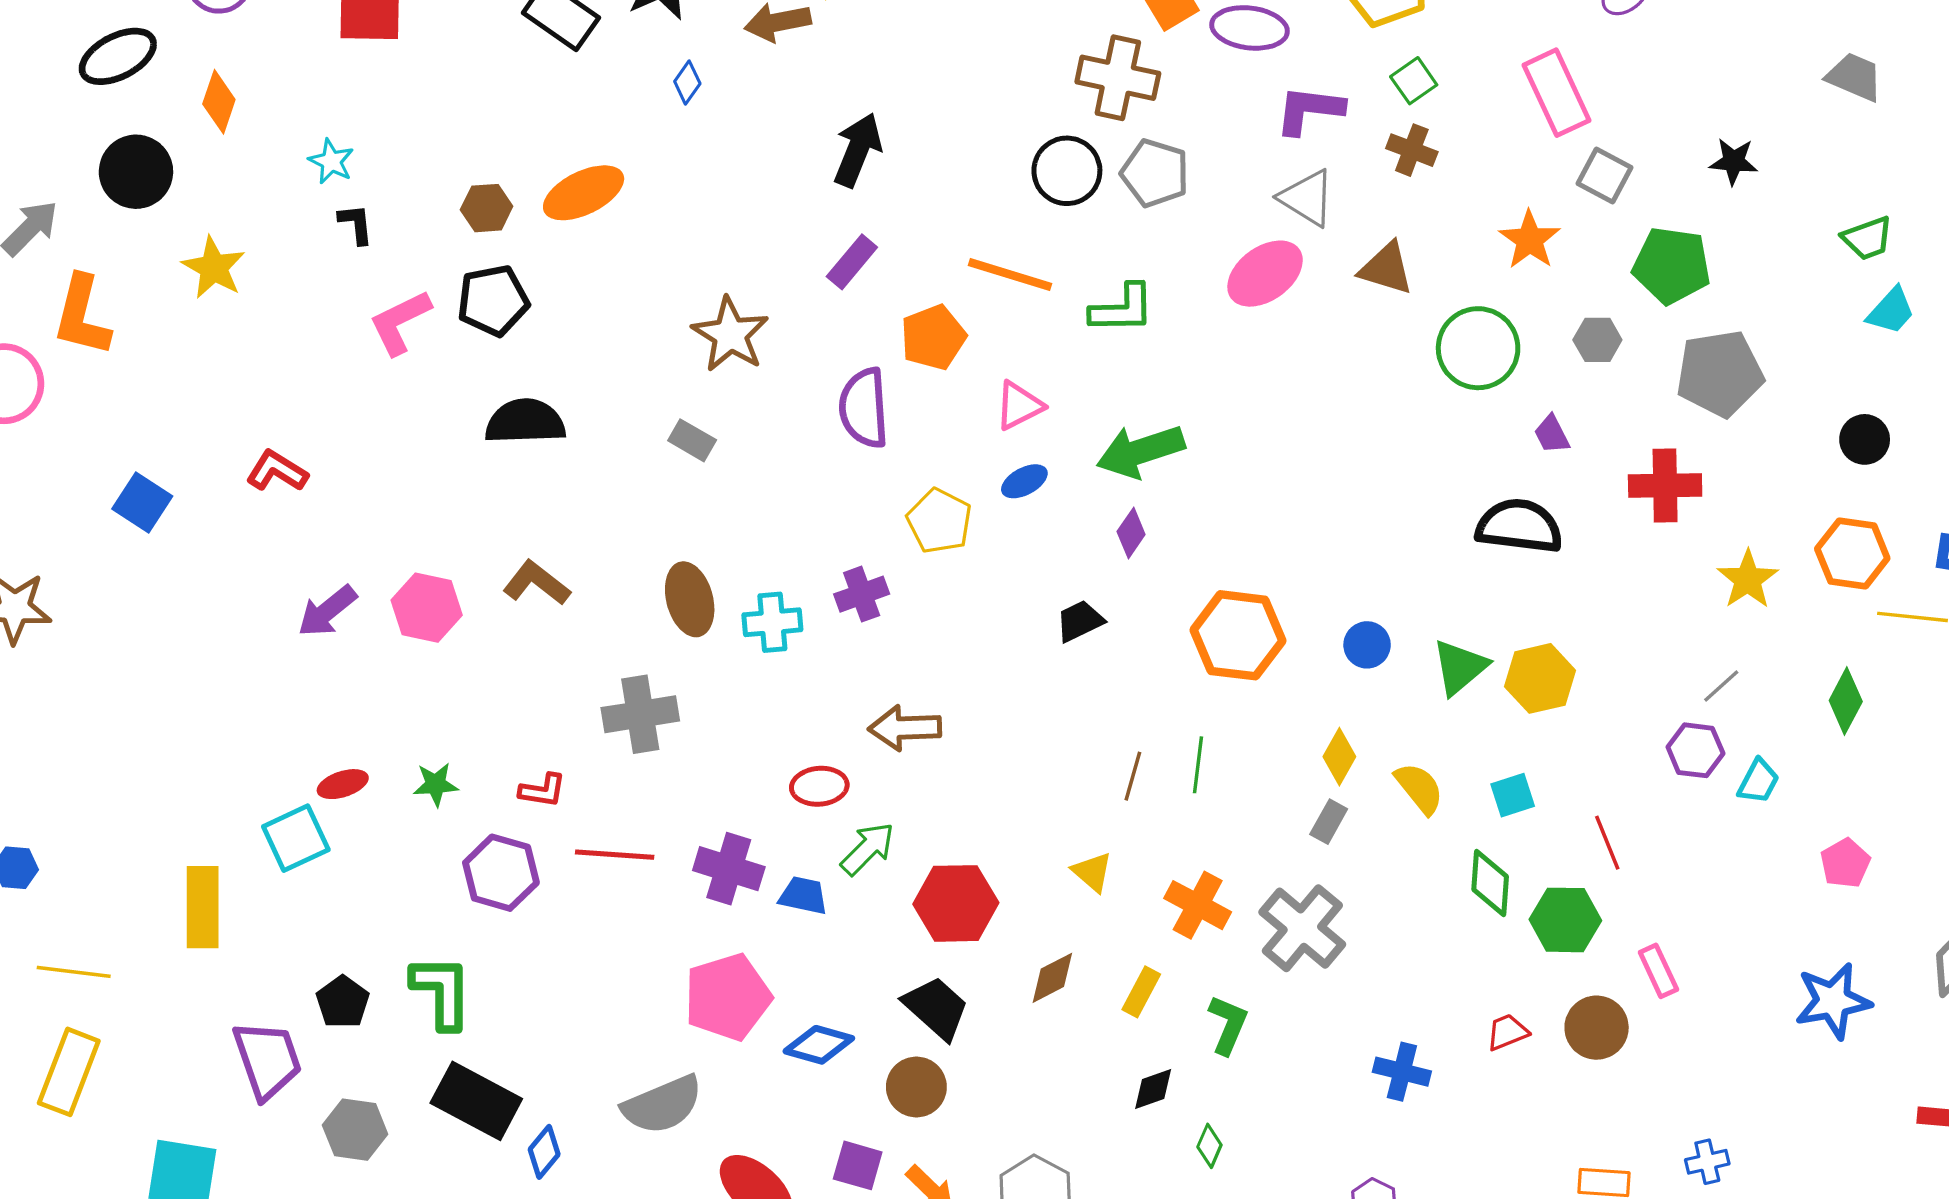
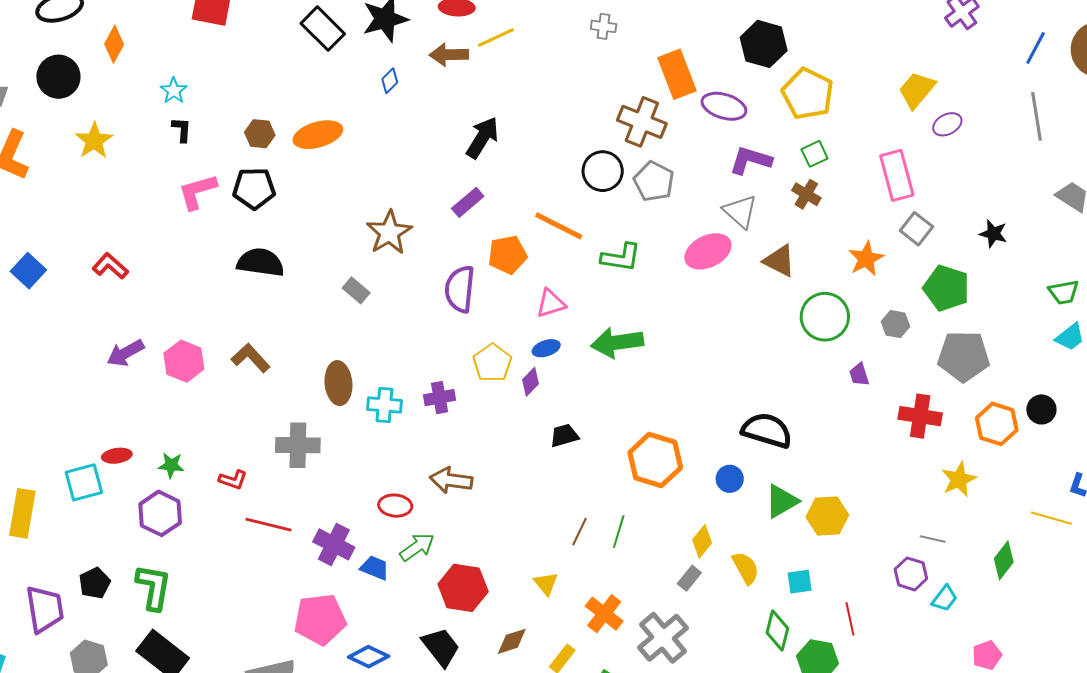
black semicircle: (1519, 526) -> (767, 430), moved
purple diamond: (1131, 533) -> (531, 382), moved
orange hexagon: (1852, 554) -> (997, 424), moved
gray line: (1721, 686) -> (933, 539), turned 45
purple hexagon: (501, 873) -> (160, 513), moved

